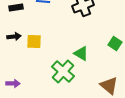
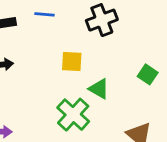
yellow square: (34, 41) -> (72, 62), moved

